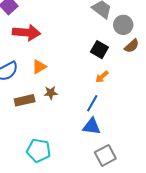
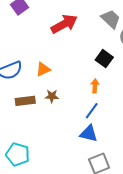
red arrow: (26, 33) -> (64, 24), moved, turned -40
orange arrow: (102, 77) -> (95, 86), moved, turned 128
cyan pentagon: (39, 151) -> (18, 154), moved

